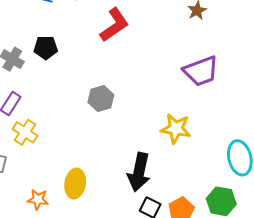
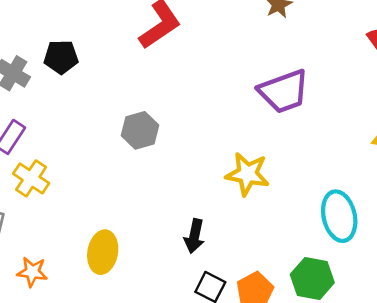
black arrow: (139, 172) -> (194, 236), size x0.6
orange star: (38, 199) -> (32, 272), moved

